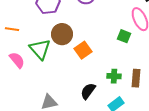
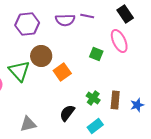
green square: (124, 36) -> (96, 54), moved
green cross: (114, 76) -> (93, 98), turned 32

